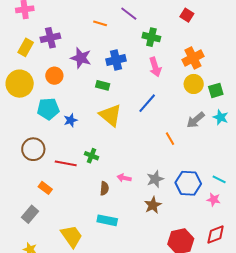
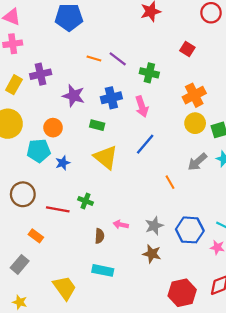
purple line: (129, 14) -> (118, 59), moved
pink arrow: (155, 67) -> (142, 107), moved
orange circle: (54, 76) -> (53, 128), moved
brown star: (153, 205) -> (152, 254), turned -30

